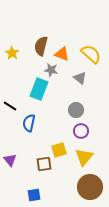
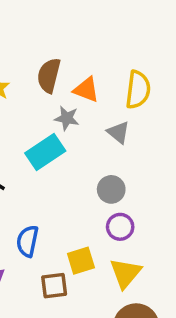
yellow semicircle: (91, 54) -> (138, 90), turned 55
cyan rectangle: (39, 89) -> (45, 152), turned 35
blue semicircle: (29, 123) -> (27, 241), moved

